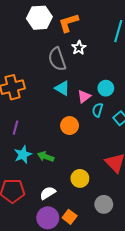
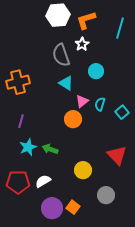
white hexagon: (39, 18) -> (58, 15), moved
orange L-shape: (68, 23) -> (86, 20), moved
cyan circle: (106, 88) -> (96, 71), moved
pink triangle: (84, 96) -> (82, 101), moved
white semicircle: (48, 193) -> (43, 181), moved

